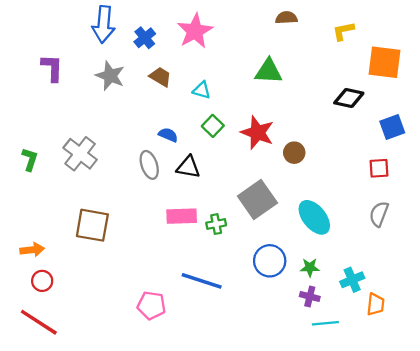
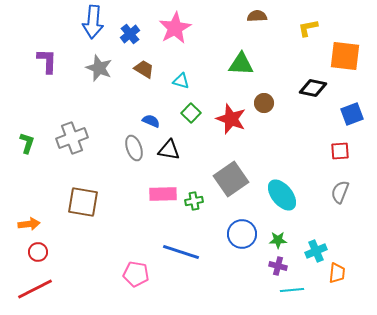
brown circle: (294, 153) -> (264, 103), moved
gray cross: (80, 154) -> (72, 138), turned 32
red line: (39, 322) -> (35, 289), turned -60

